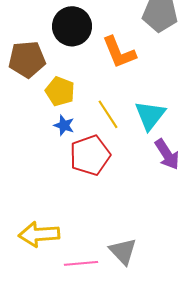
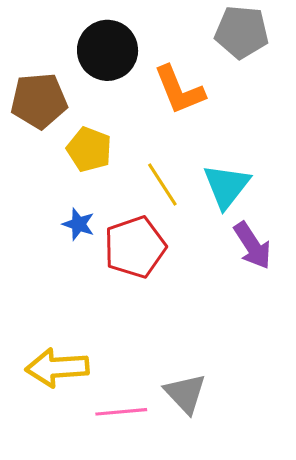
blue star: (64, 125) -> (79, 224), moved

